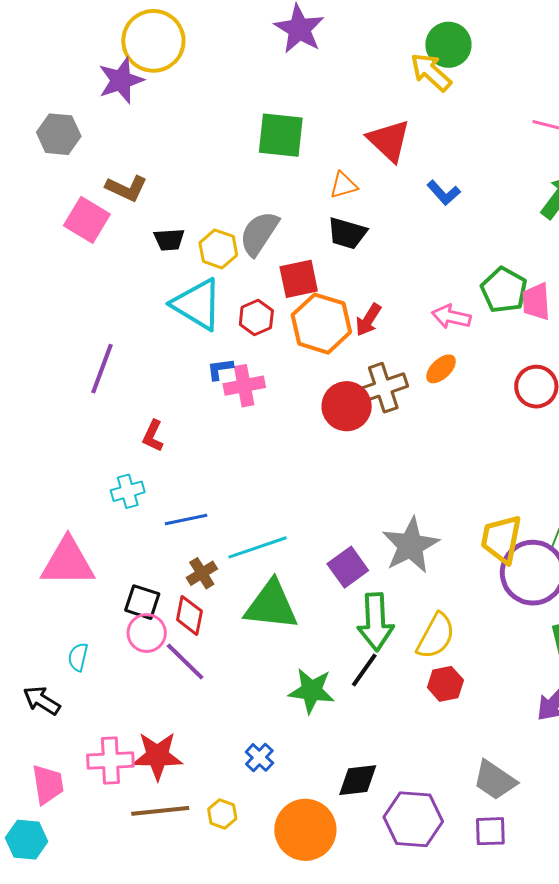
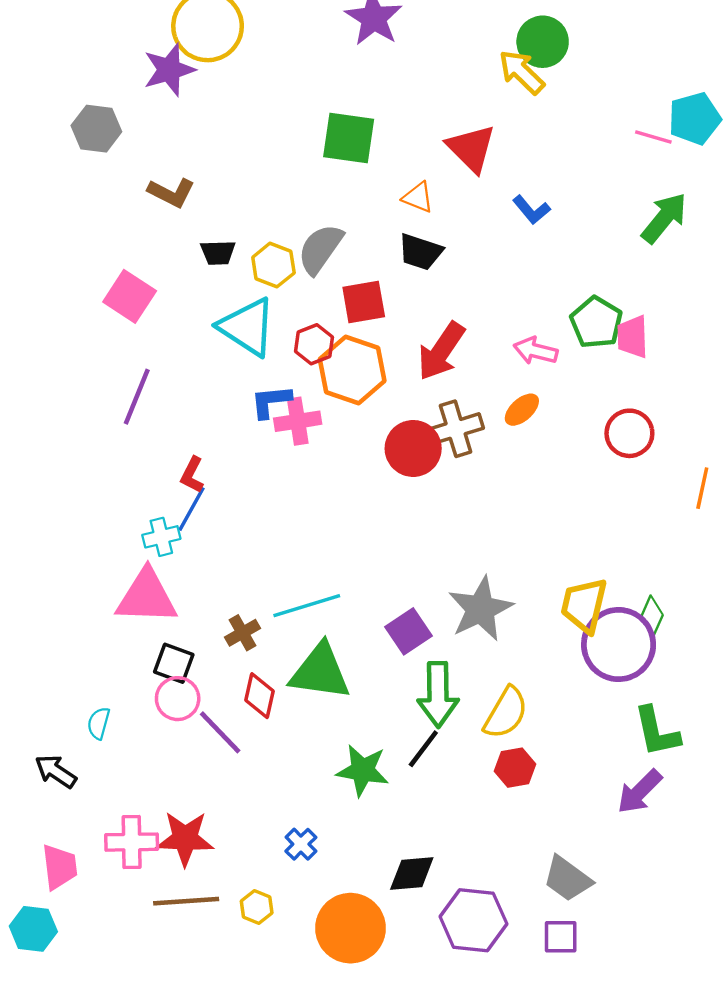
orange triangle: (343, 185) -> (418, 197), turned 36
pink square: (87, 220) -> (130, 296), moved
red arrow: (368, 320) -> (441, 351), size x1.6
orange hexagon: (321, 324) -> (352, 370), moved
blue L-shape: (220, 369) -> (271, 401), size x1.4
blue line: (186, 519) -> (191, 509), moved, turned -51
pink triangle: (68, 562) -> (147, 597), moved
red diamond: (189, 615) -> (259, 696), moved

